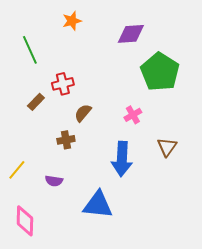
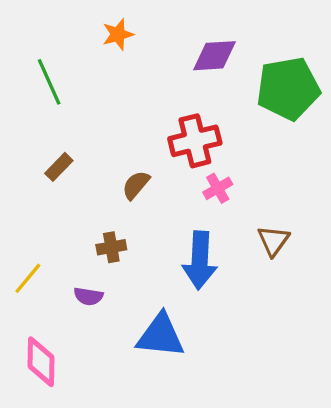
green pentagon: (160, 72) -> (288, 88), moved, turned 30
red cross: (63, 84) -> (195, 141), moved, size x1.4
brown cross: (66, 140) -> (111, 247), moved

